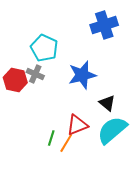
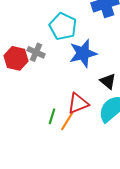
cyan pentagon: (44, 48) -> (63, 26), moved

